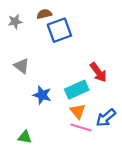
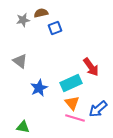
gray star: (15, 22) -> (23, 20), moved
blue square: (59, 30) -> (55, 28), size x0.6
blue star: (42, 95) -> (39, 88), turned 30

